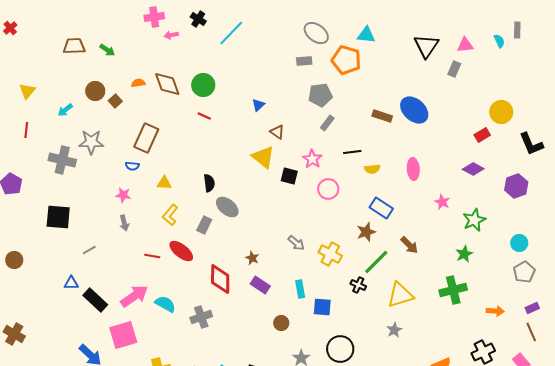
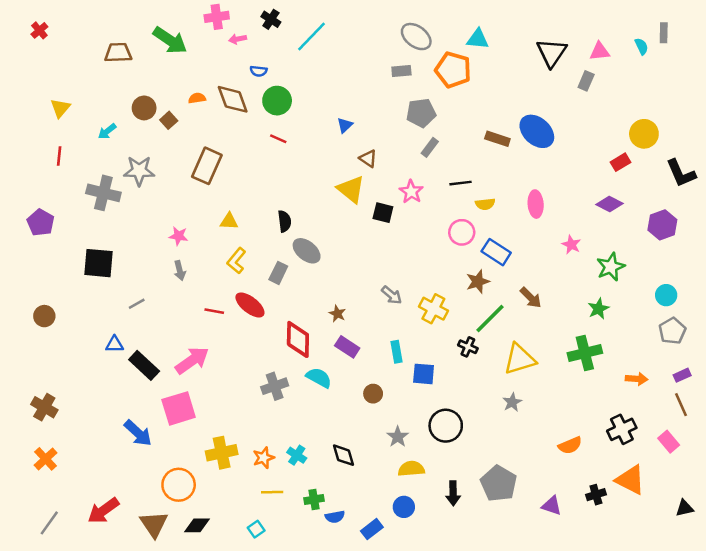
green arrow: (107, 50) -> (170, 40), moved, size x1.8
blue semicircle: (132, 166) -> (259, 71), moved
pink circle: (328, 189) -> (462, 232), moved
cyan semicircle: (165, 304) -> (319, 378), moved

